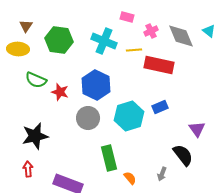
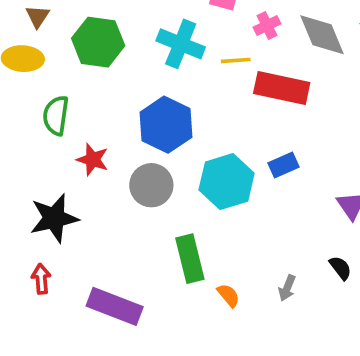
green semicircle: (36, 80) -> (56, 115), turned 75
red star: (60, 92) -> (93, 160), moved
black semicircle: (183, 155) -> (340, 268), moved, size x0.6

